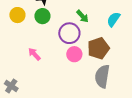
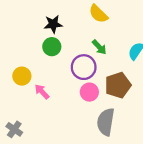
yellow circle: (17, 15) -> (22, 76), moved
gray semicircle: (102, 76) -> (106, 122), moved

